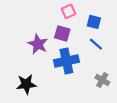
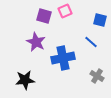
blue square: (94, 22) -> (100, 20), moved
purple square: (62, 34) -> (44, 16), moved

